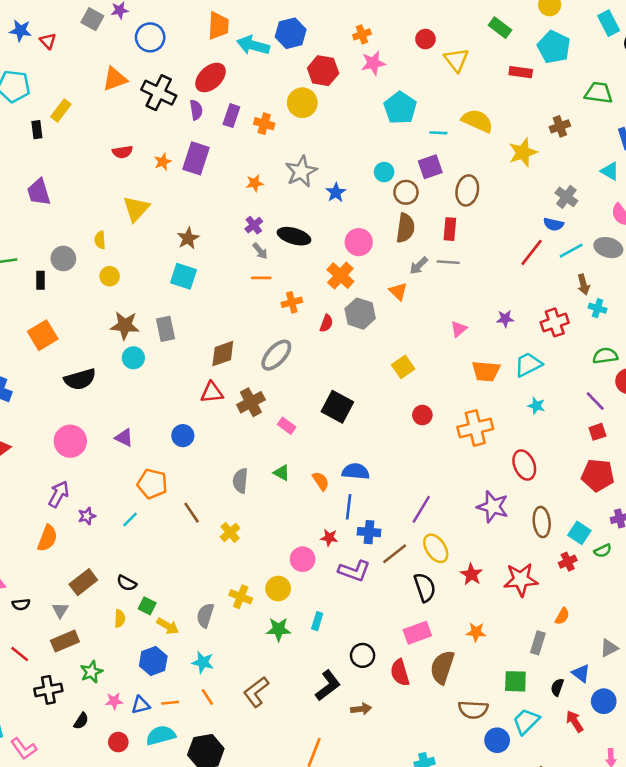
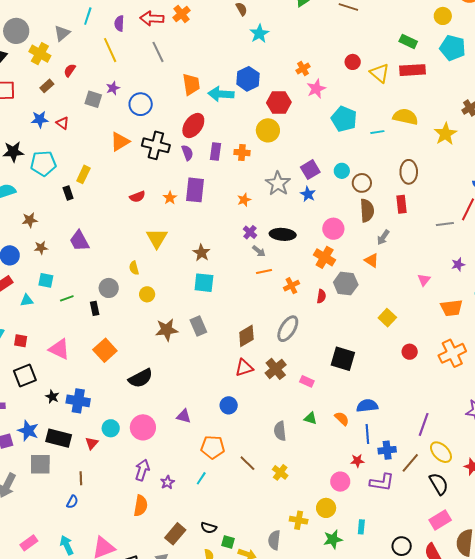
red rectangle: (521, 72) -> (413, 70), moved, size x1.4
purple square: (430, 167) -> (310, 170), moved
gray line: (448, 262) -> (445, 224), moved
cyan circle: (133, 358) -> (111, 428), moved

